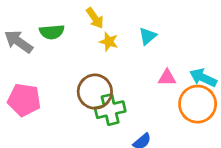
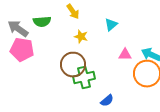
yellow star: (109, 42) -> (81, 37), moved
pink pentagon: (24, 100) -> (22, 50), moved

